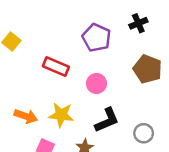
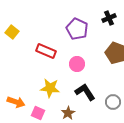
orange arrow: (26, 116) -> (16, 102), moved
black L-shape: (107, 120) -> (85, 92), turned -100

